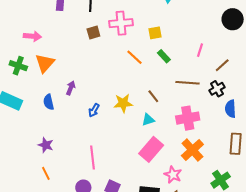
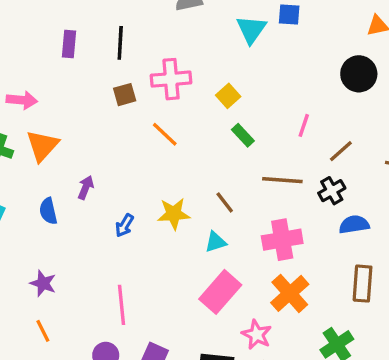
yellow square: (155, 33) -> (228, 96), turned -32
orange line: (134, 57) -> (165, 134), moved
blue semicircle: (230, 109) -> (354, 224), turned 84

